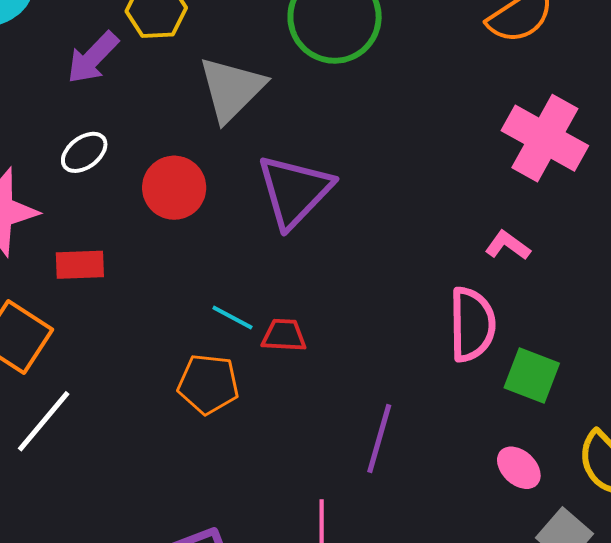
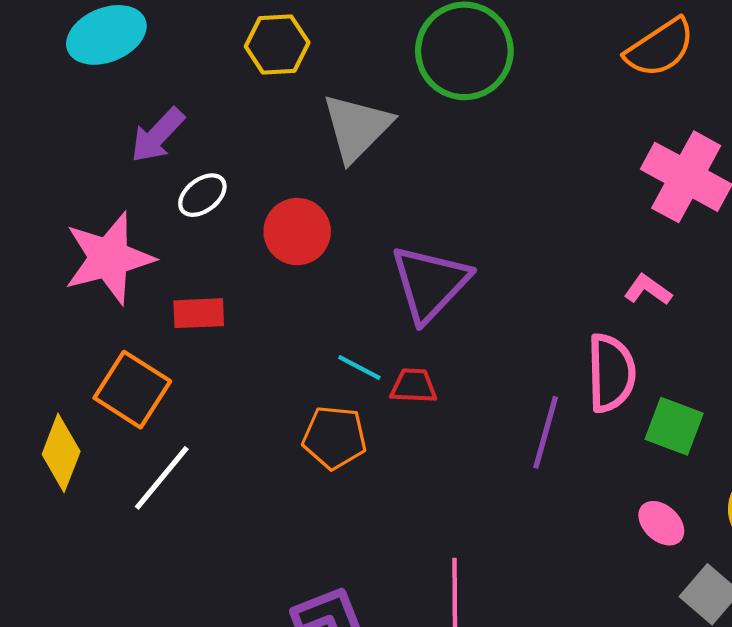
purple arrow: (93, 58) -> (158, 135), moved
purple triangle: (294, 191) -> (430, 283), moved
purple line: (379, 439) -> (546, 432), moved

